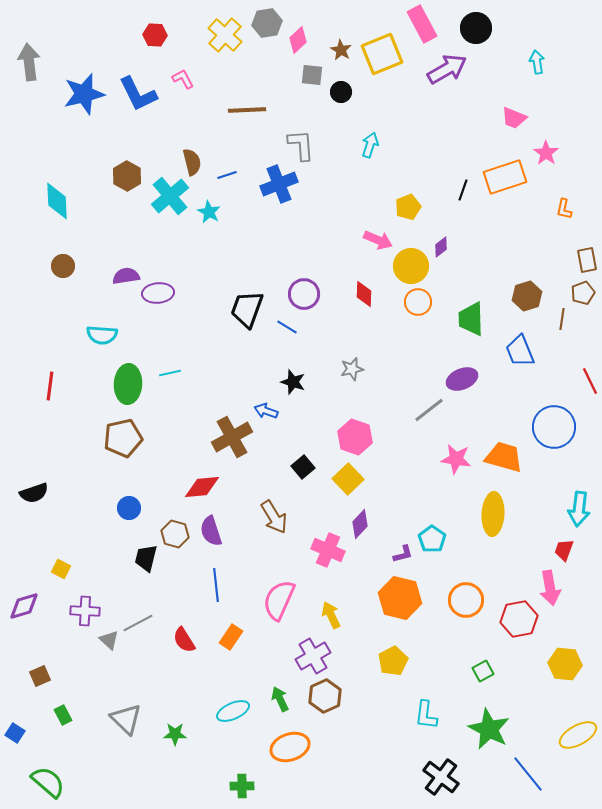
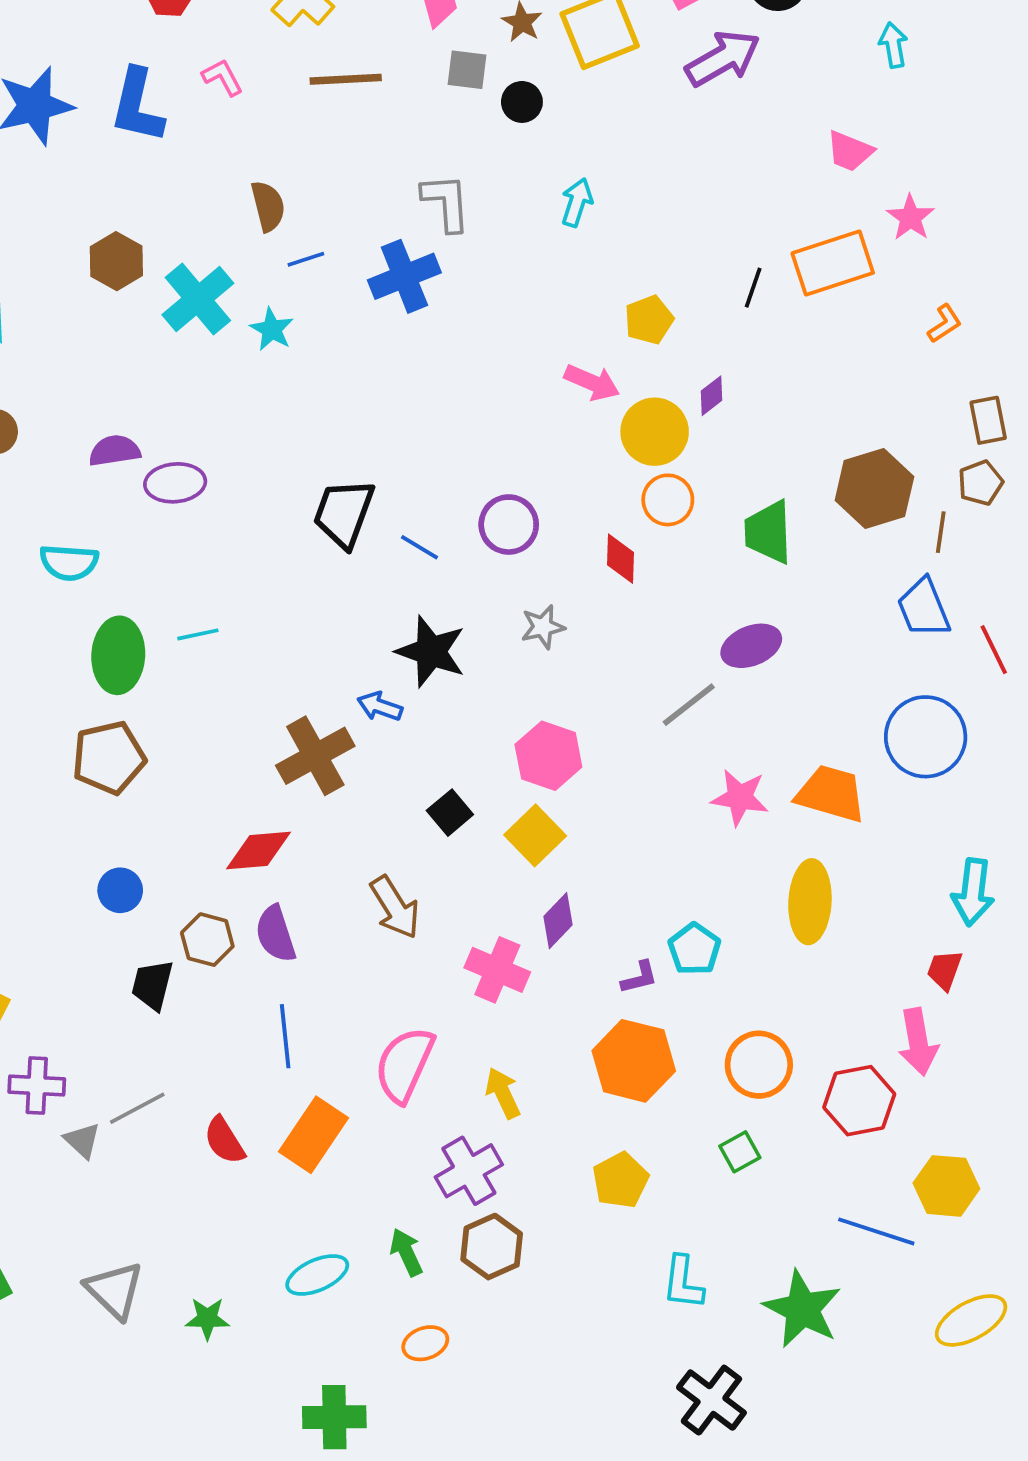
blue L-shape: (138, 94) -> (137, 106), turned 39
brown line: (247, 110) -> (346, 79), moved
brown semicircle: (192, 162) -> (268, 206), moved
orange L-shape: (564, 209) -> (945, 324), turned -135
purple circle: (304, 294) -> (509, 525), moved
red diamond: (364, 294) -> (620, 559), moved
brown hexagon: (527, 296) -> (874, 489), size x1.4
blue trapezoid: (520, 351) -> (924, 608), moved
black star: (293, 382) -> (431, 652), size x1.5
orange rectangle: (231, 637) -> (313, 1135), size x1.5
green square: (483, 671) -> (740, 1152), moved
orange ellipse: (290, 747) -> (425, 1343), size x0.6
blue line: (528, 774) -> (876, 1231), moved, turned -33
green cross: (242, 786) -> (334, 1417), size x1.4

